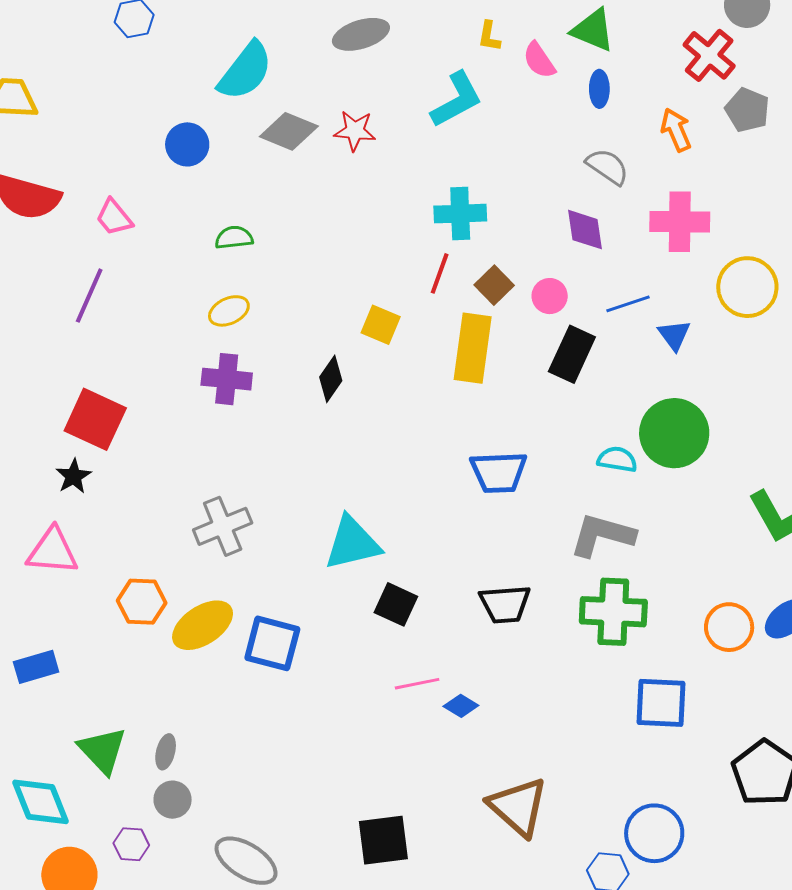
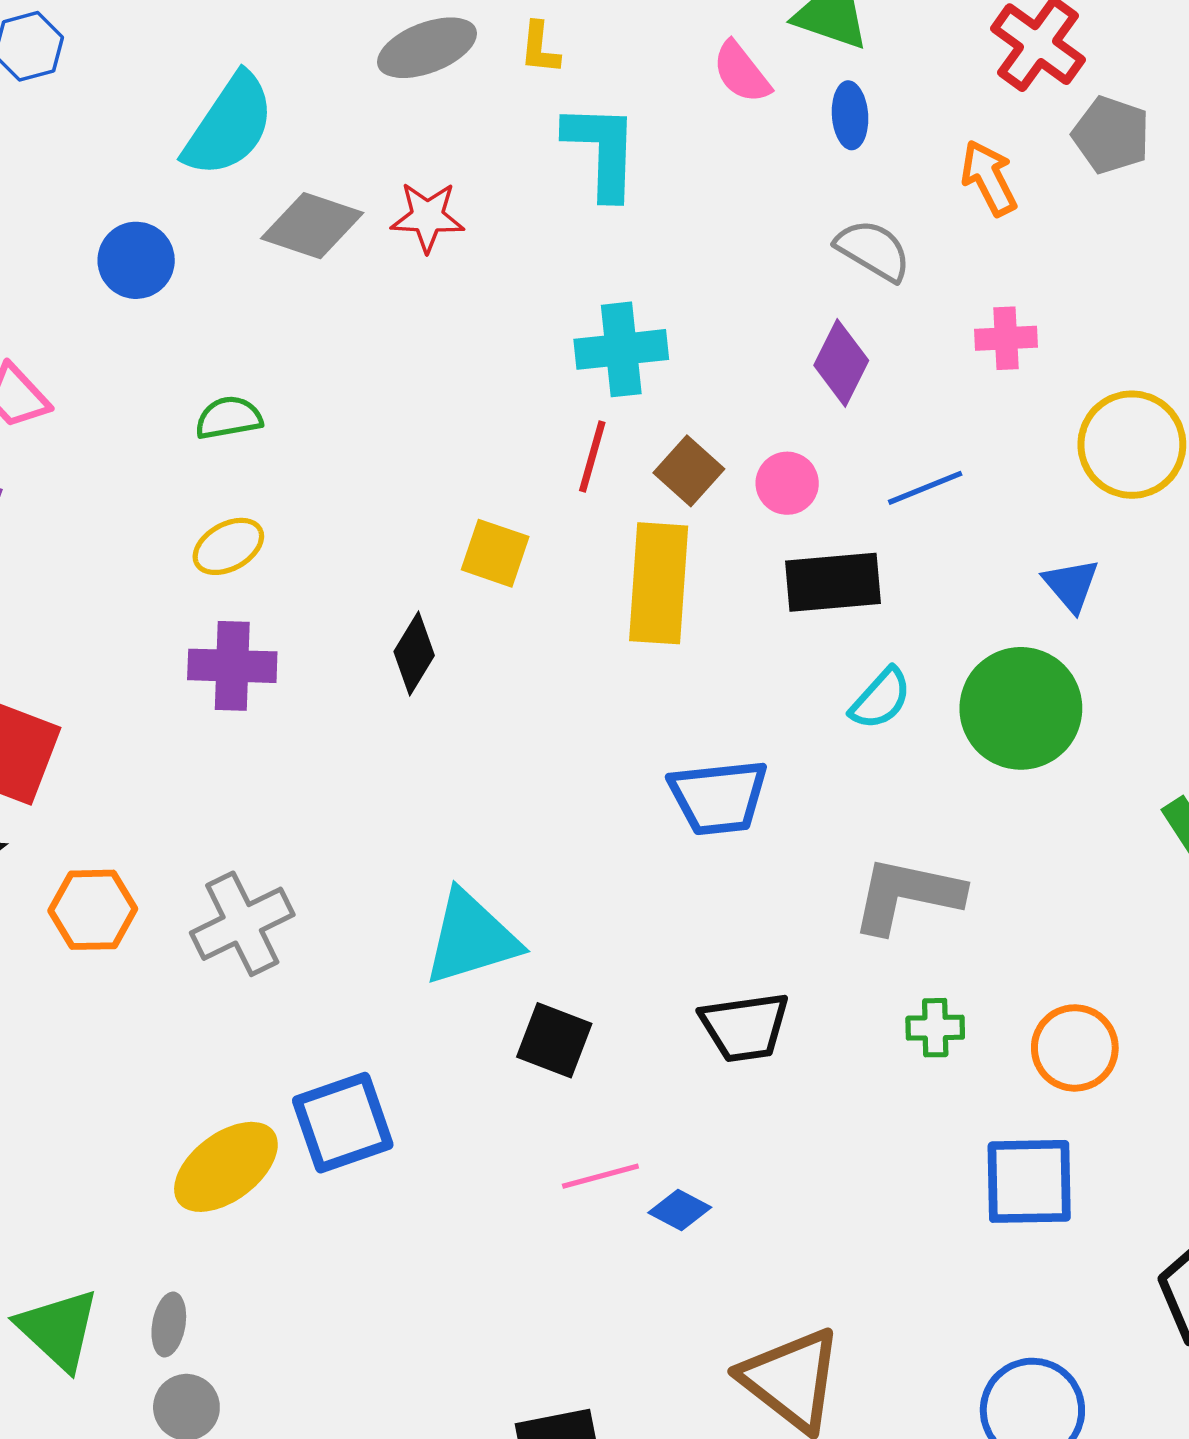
yellow L-shape: (489, 36) -> (540, 48), moved
cyan L-shape: (457, 100) -> (602, 151), turned -56
pink cross: (680, 222) -> (1006, 338), size x0.6
purple diamond: (585, 230) -> (841, 363), turned 39
blue triangle: (674, 335) -> (1071, 585), moved
black rectangle: (572, 354) -> (833, 582), turned 64
cyan semicircle: (617, 459) -> (881, 699), moved, turned 126
orange hexagon: (142, 602) -> (93, 910), moved
green cross: (613, 612) -> (935, 1028), size x0.5
yellow ellipse: (203, 625) -> (226, 1167), moved
orange circle: (729, 627) -> (1075, 1048), moved
blue square: (272, 643) -> (343, 1123), turned -30

